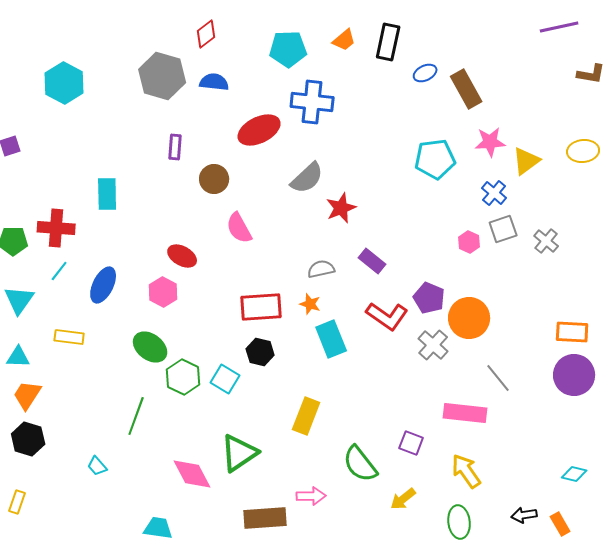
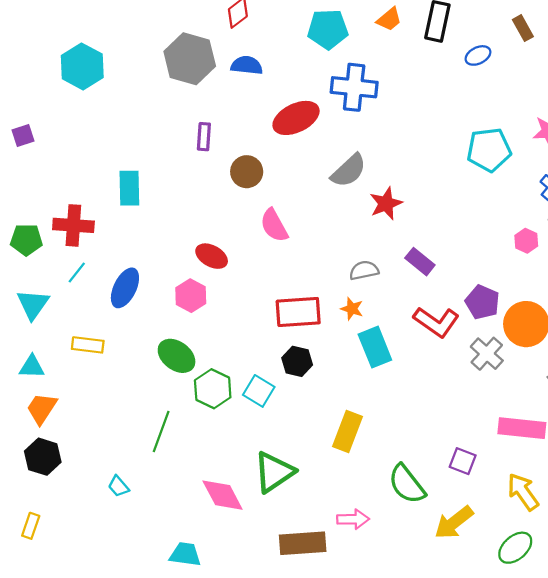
brown rectangle: (466, 89) -> (523, 28), moved, size x0.6
yellow arrow: (403, 499) -> (454, 523), size x1.4
green ellipse: (459, 522) -> (515, 548), turned 56

